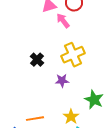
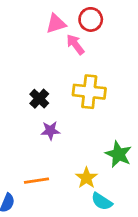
yellow cross: (73, 55) -> (89, 92), turned 30
purple star: (62, 81) -> (50, 131), moved

